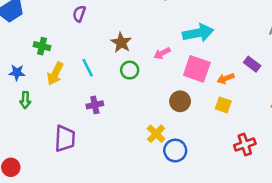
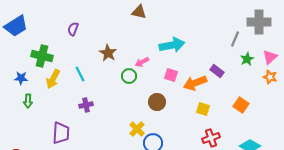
green cross: (42, 46) -> (42, 56), size x1.5
pink square: (197, 69) -> (171, 75), size x0.6
green circle: (130, 70) -> (129, 76), moved
orange arrow: (226, 78) -> (195, 83), size x1.6
yellow square: (223, 105) -> (203, 109), moved

